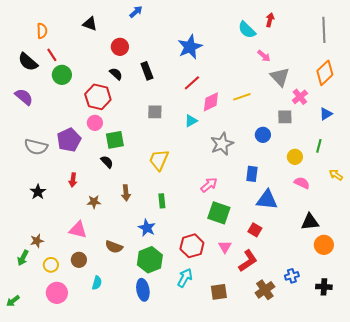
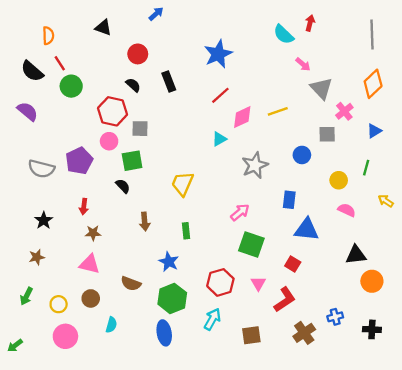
gray square: (155, 112) -> (140, 129), moved
brown star: (94, 202) -> (93, 233), moved
brown star: (37, 241) -> (37, 257), moved

